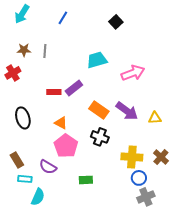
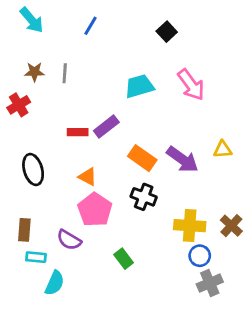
cyan arrow: (22, 14) -> (32, 20), turned -72
pink arrow: (133, 73) -> (191, 85), moved, turned 75
yellow triangle: (155, 118) -> (223, 149), moved
brown rectangle: (17, 160) -> (24, 230), turned 35
green rectangle: (86, 180) -> (124, 259), turned 56

